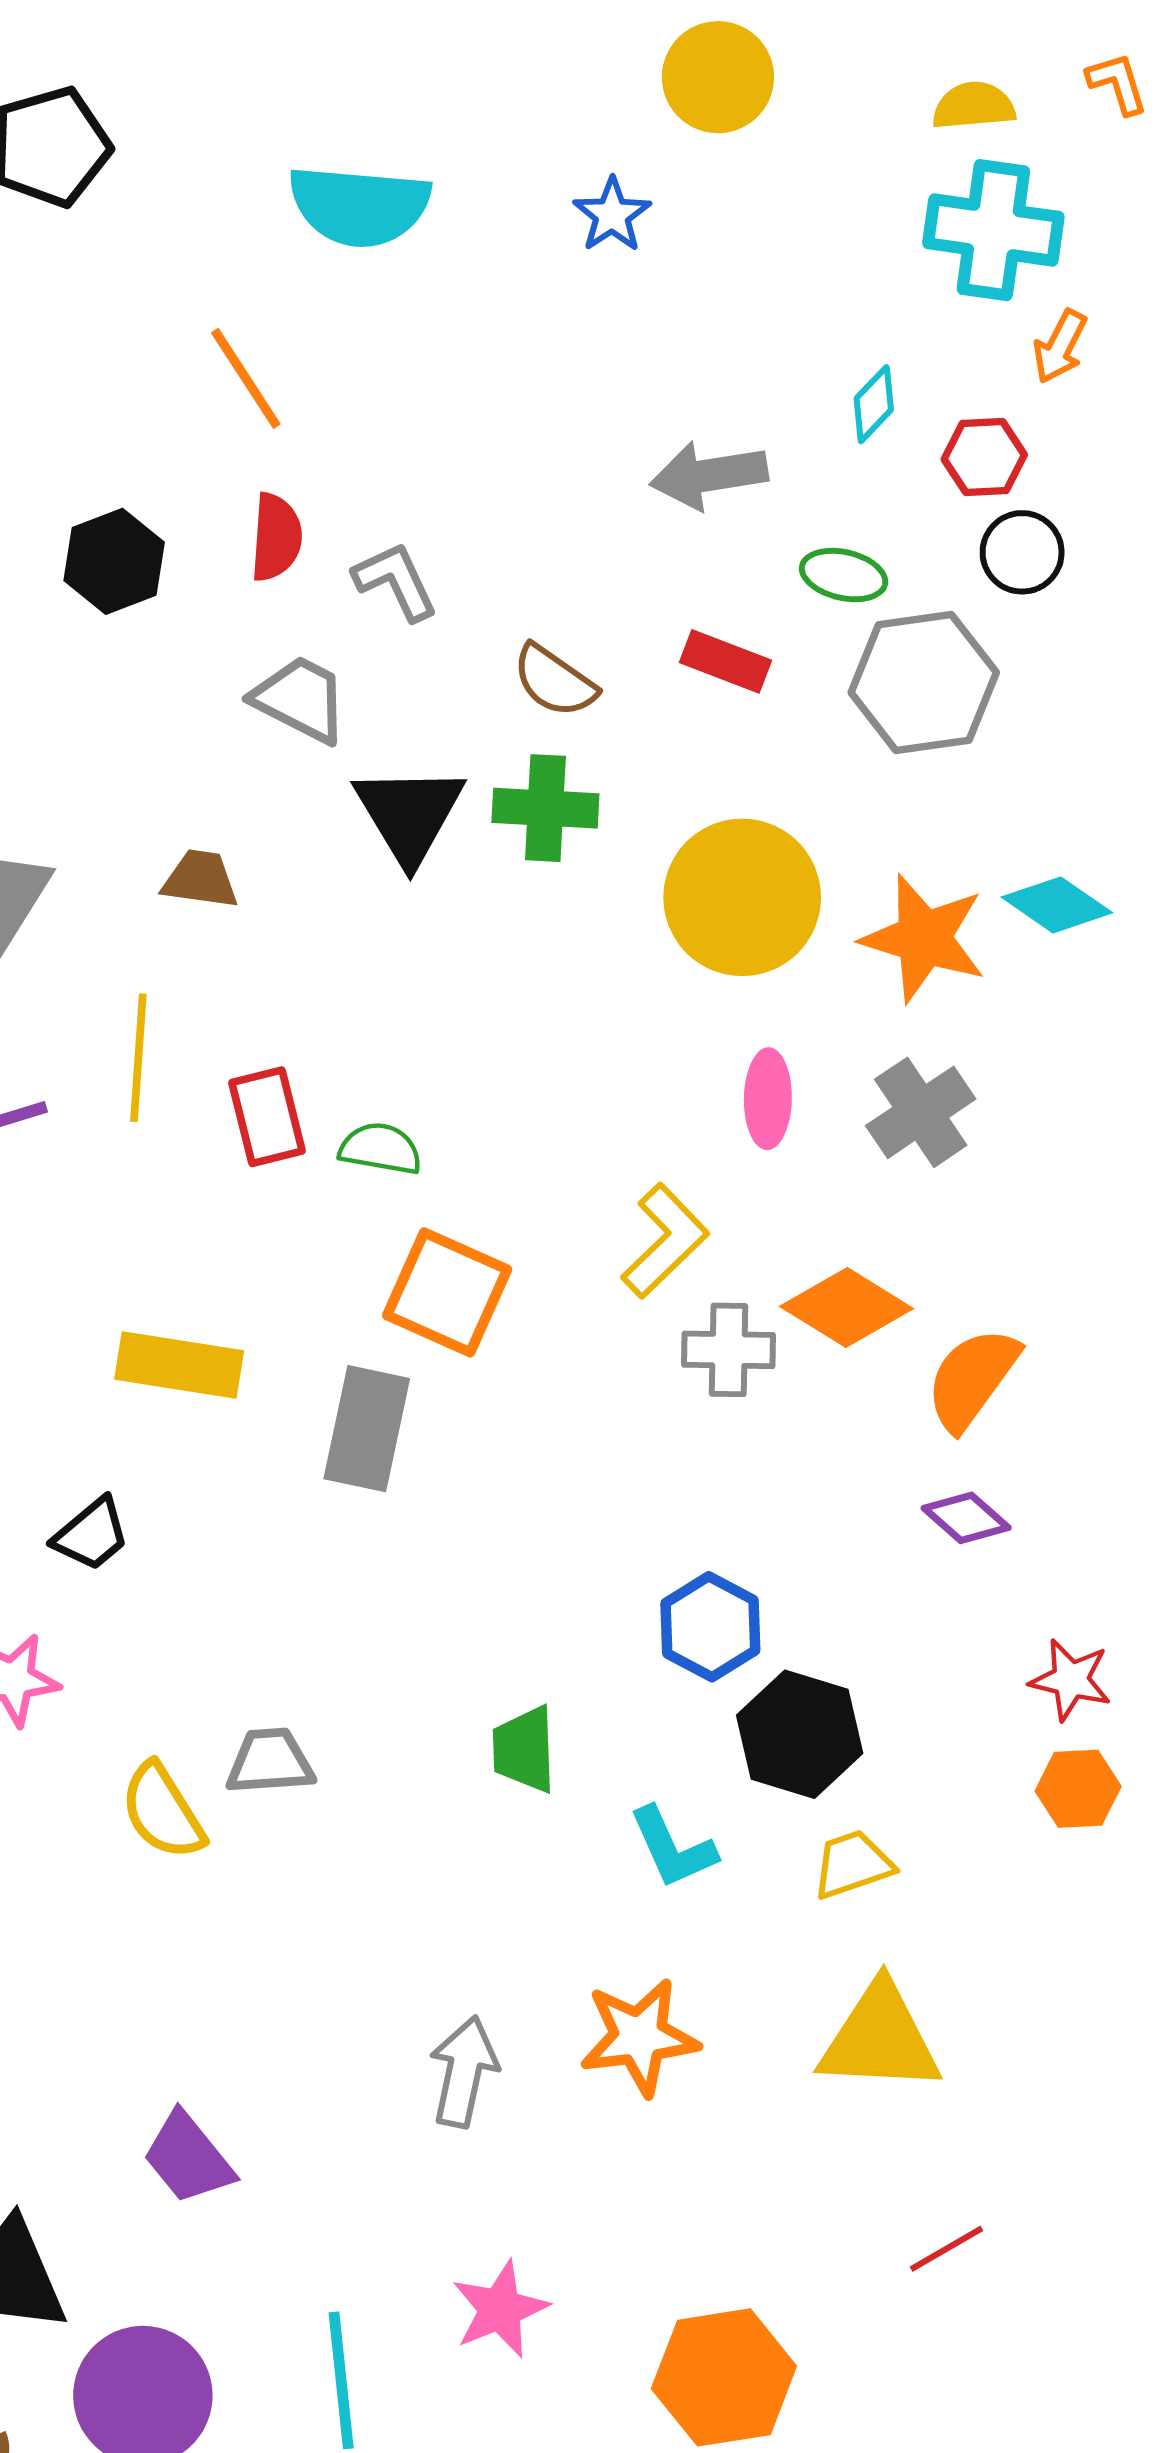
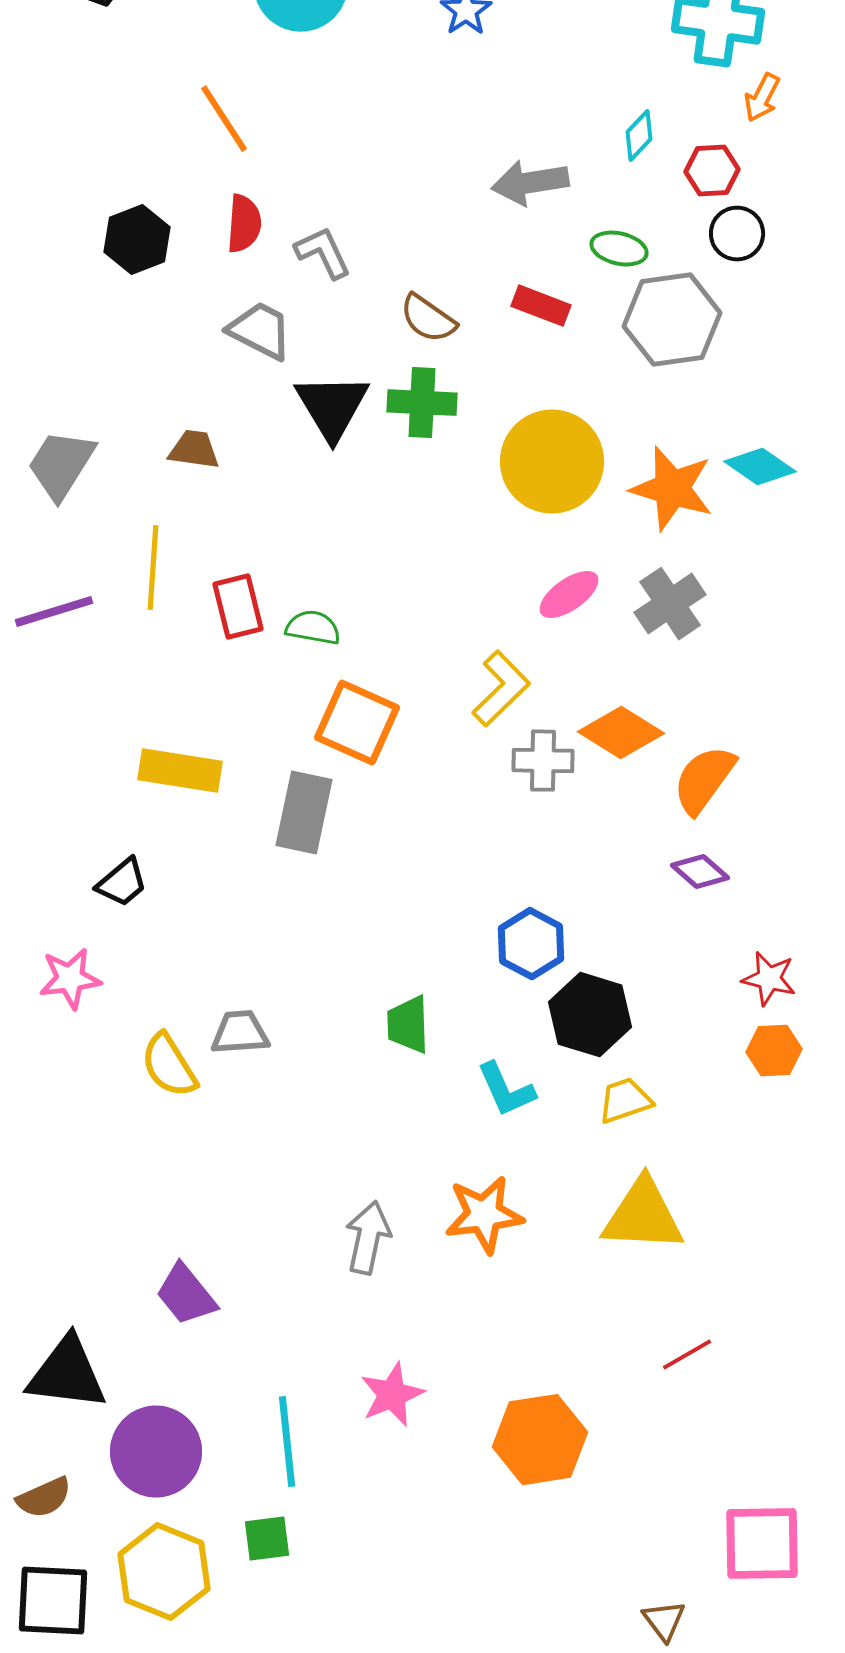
pink ellipse: (768, 1099) -> (569, 595), turned 54

